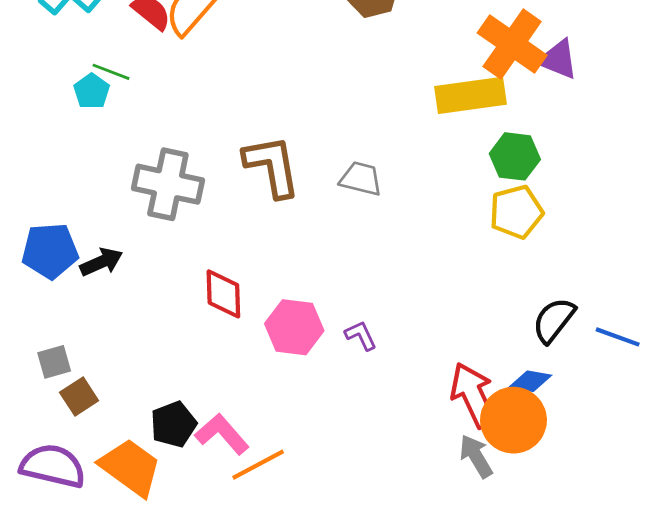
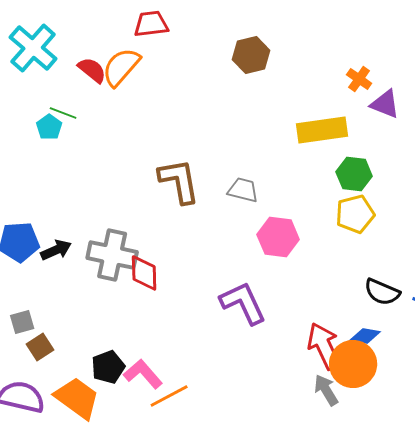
orange cross: (512, 44) -> (359, 79), moved, size x0.5
gray cross: (168, 184) -> (112, 255), moved
black semicircle: (554, 320) -> (382, 292), turned -105
pink hexagon: (294, 327) -> (278, 237), moved
purple L-shape: (361, 335) -> (243, 303), size x2.0

